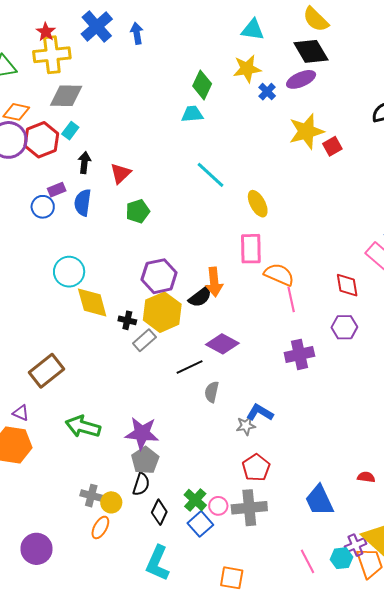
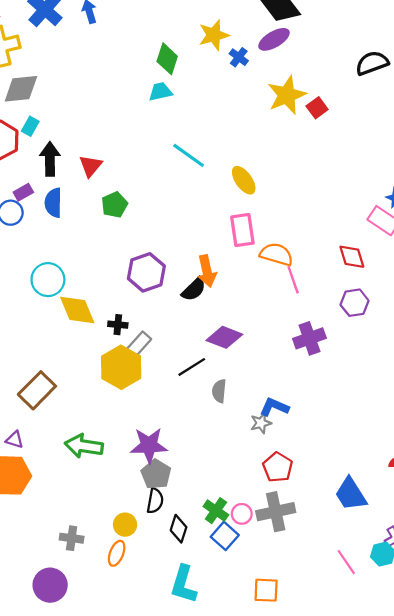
black arrow: (84, 163) -> (50, 159), size x1.4
yellow hexagon: (162, 312) -> (121, 367), moved
gray cross: (91, 496) -> (72, 538), moved

